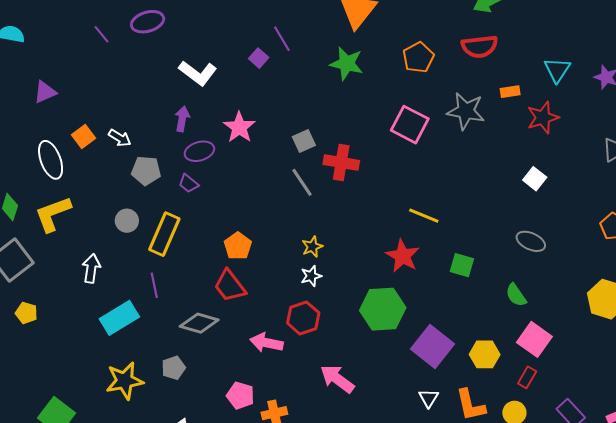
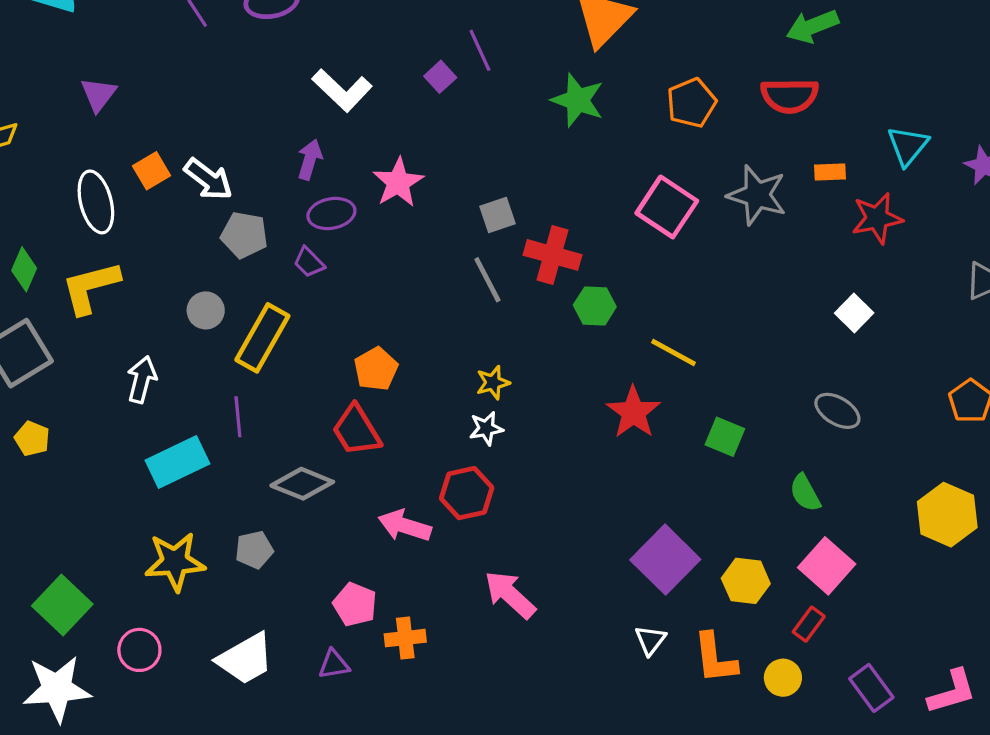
purple triangle: (45, 92) -> (98, 94), turned -35
white arrow: (120, 138) -> (208, 179), size x1.4
green hexagon: (383, 309) -> (595, 306), moved, size x0.6

